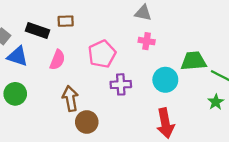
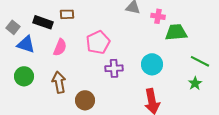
pink cross: (147, 41) -> (158, 16), moved
green trapezoid: (193, 61) -> (176, 32), moved
brown arrow: (70, 99) -> (59, 82), moved

